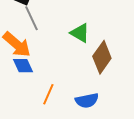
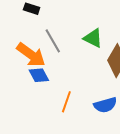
gray line: (32, 18) -> (53, 41), moved

